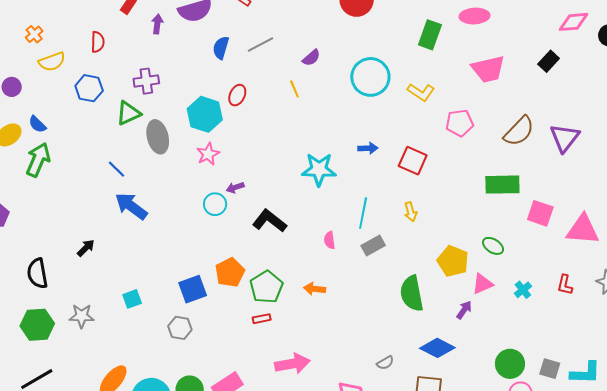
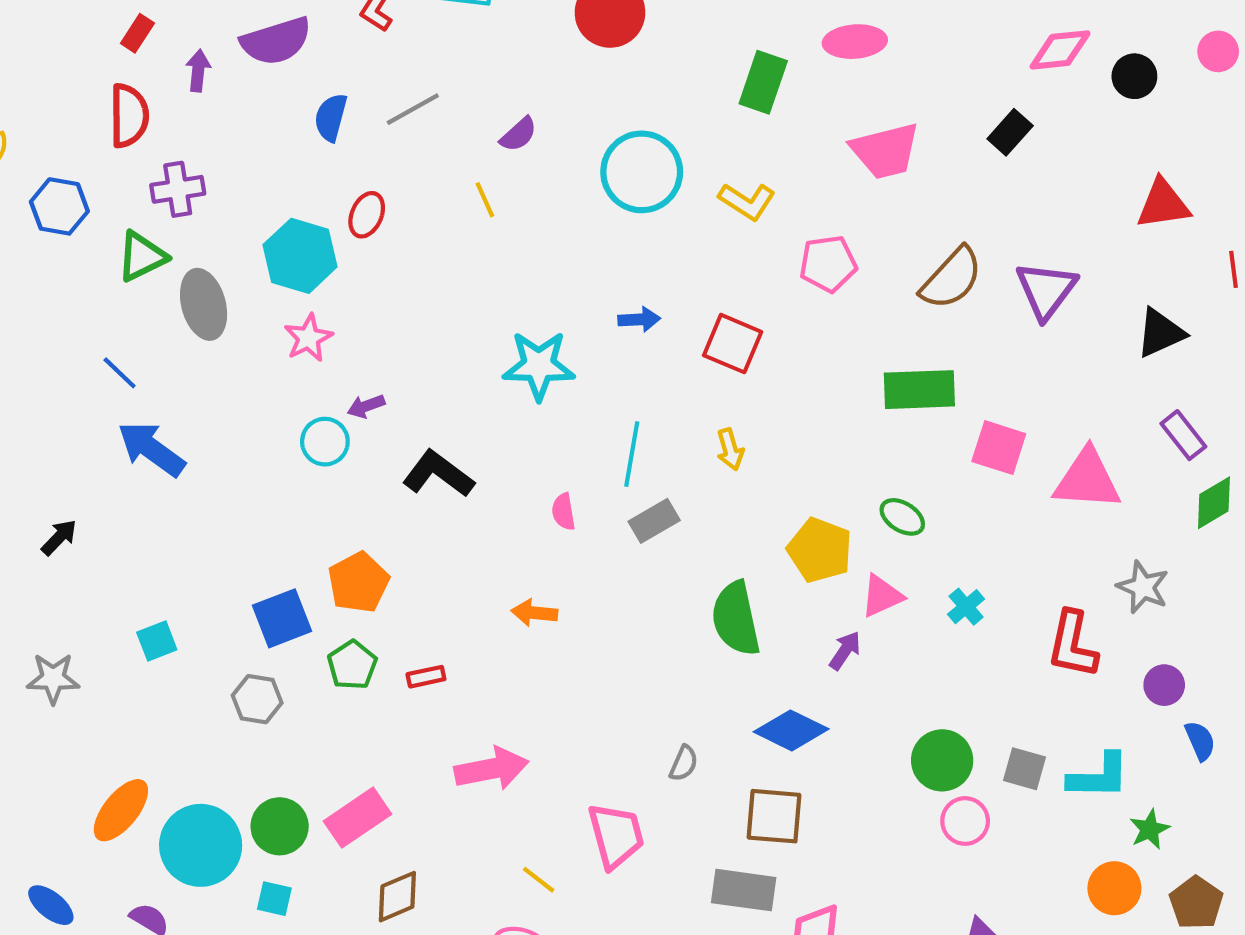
red semicircle: (98, 42) -> (129, 116), moved, size x1.4
red L-shape: (565, 285) -> (1073, 645), moved, size x1.6
green pentagon: (266, 287) -> (352, 665), moved, size x0.7
gray semicircle: (385, 363) -> (684, 763), turned -36

